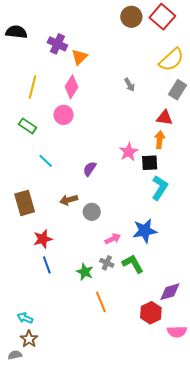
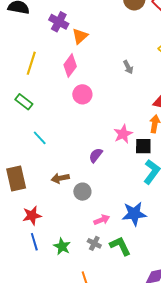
pink circle: (64, 115) -> (82, 94), moved
purple semicircle: (90, 169) -> (96, 155), moved
green star: (85, 272) -> (62, 246), moved

